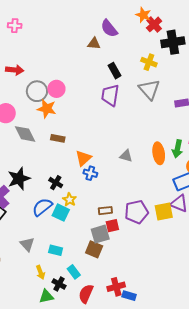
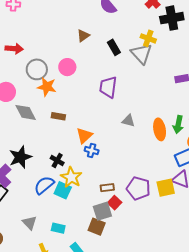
brown triangle: (94, 44) -> (83, 36), moved, turned -40
pink circle: (56, 89) -> (67, 67), moved
gray triangle: (149, 89) -> (141, 54), moved
purple trapezoid: (110, 95) -> (108, 87), moved
gray triangle: (126, 156) -> (128, 121), moved
yellow star: (70, 200) -> (71, 177), size x1.5
purple pentagon: (137, 212) -> (138, 188), turned 30
red square: (112, 226) -> (115, 203), turned -32

